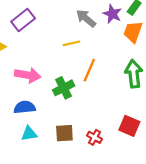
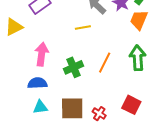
orange line: (89, 70) -> (105, 63), moved
pink arrow: (28, 75) -> (42, 54), turned -95
brown square: (64, 133) -> (72, 108), size x1.4

